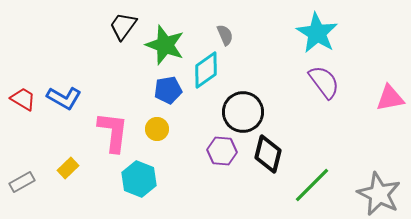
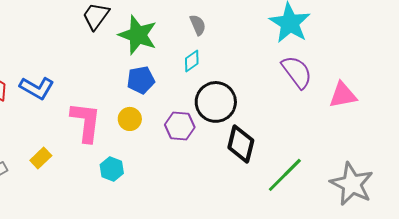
cyan diamond: (206, 70) -> (192, 61), moved, size x0.6
pink triangle: (390, 98) -> (343, 95), moved
purple hexagon: (222, 151) -> (180, 126), moved
cyan hexagon: (139, 179) -> (112, 169), size x0.7

